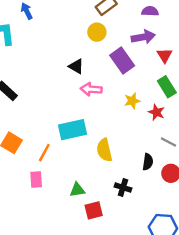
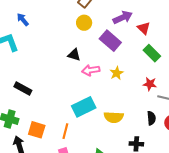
yellow star: (132, 101) -> (117, 73), moved
red star: (156, 112) -> (150, 84), moved
yellow semicircle: (104, 150) -> (114, 117), turned -60

